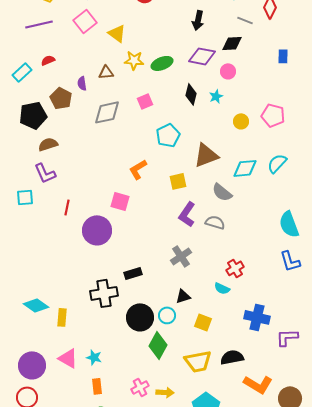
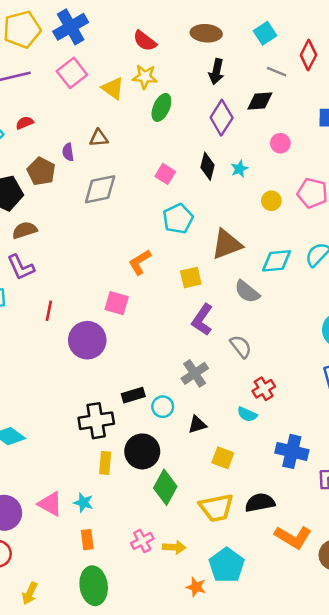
purple diamond: (202, 56) -> (222, 118), turned -68
yellow star: (134, 60) -> (145, 77), moved
green ellipse: (162, 63) -> (161, 107), moved, turned -45
pink circle: (228, 71) -> (280, 143), moved
pink square: (145, 101) -> (165, 174), moved, turned -35
gray semicircle: (215, 222) -> (241, 347), moved, turned 36
cyan circle: (167, 315) -> (163, 407), moved
yellow rectangle: (62, 317) -> (105, 463), moved

